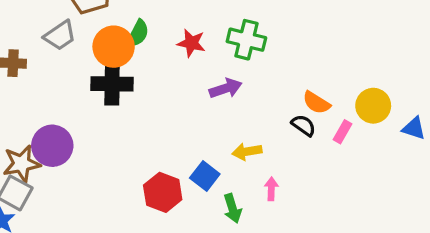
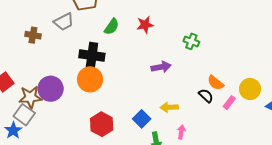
green cross: (246, 40) -> (191, 41), moved, size x0.7
red star: (191, 43) -> (145, 25), moved, turned -30
orange circle: (114, 47) -> (90, 79), moved
red hexagon: (163, 192) -> (102, 124), moved

